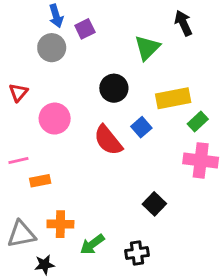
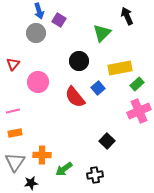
purple square: (85, 29) -> (59, 20), turned -32
pink cross: (201, 160) -> (139, 111), turned -30
orange rectangle: (40, 181) -> (15, 133), moved
gray triangle: (21, 234) -> (15, 162), turned -45

